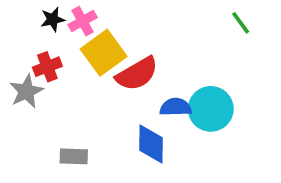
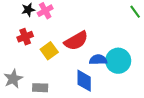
yellow square: (104, 53) -> (49, 51), moved, size x0.7
gray star: (26, 91) -> (13, 79), moved

